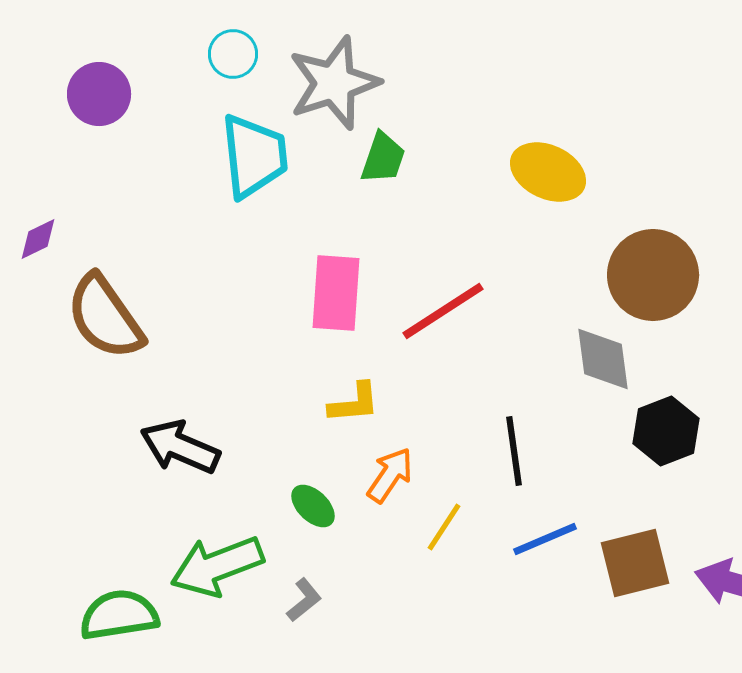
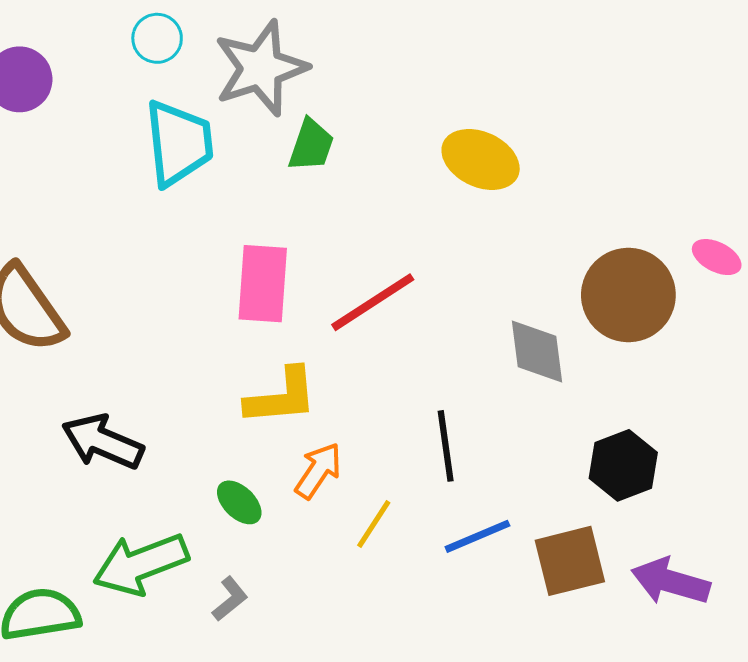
brown circle: (653, 275) -> (628, 295), moved
yellow L-shape: (354, 403) -> (281, 397), size x1.4
black hexagon: (666, 431) -> (623, 465), moved

